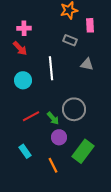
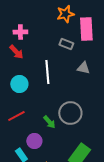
pink rectangle: (90, 25) -> (86, 29), size x1.6
red line: (31, 116) -> (16, 116), moved
purple circle: (59, 137) -> (34, 141), moved

